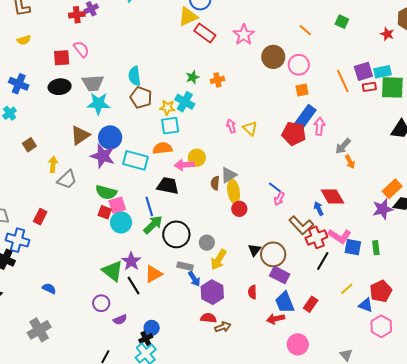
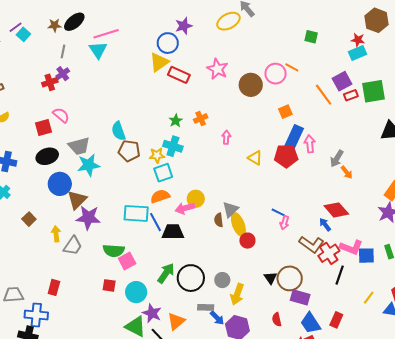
orange line: (305, 30) -> (292, 67), moved
pink circle: (299, 65) -> (276, 74), moved
cyan rectangle: (382, 72) -> (358, 53), moved
pink arrow: (231, 126) -> (226, 137), moved, turned 32
yellow triangle: (250, 128) -> (255, 158), moved
blue circle: (110, 137) -> (60, 184), moved
purple star: (103, 156) -> (88, 218), moved
blue line: (149, 206) -> (155, 222), moved
red square: (105, 212) -> (109, 285), moved
cyan circle: (121, 222) -> (136, 292), moved

